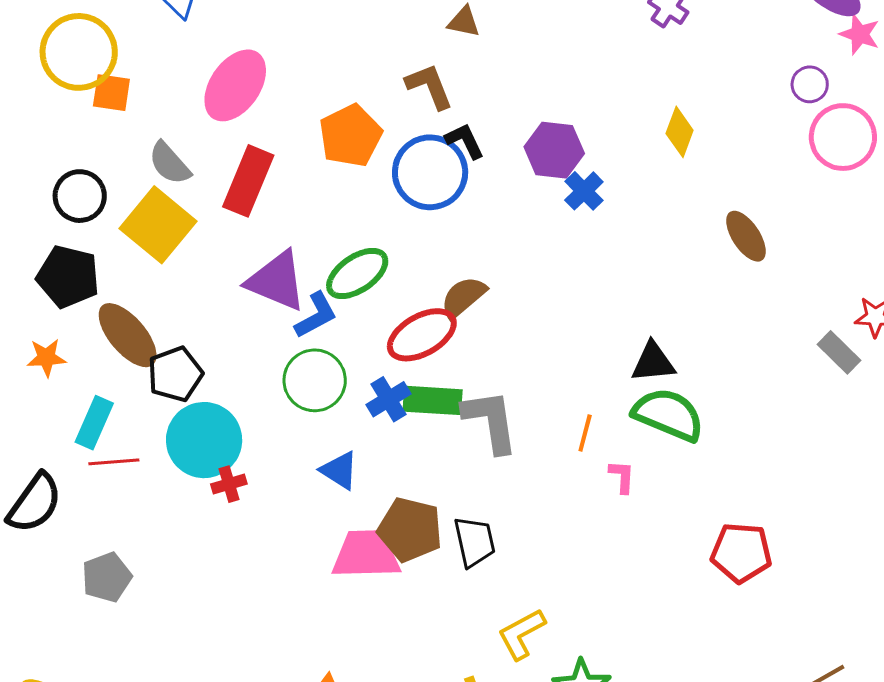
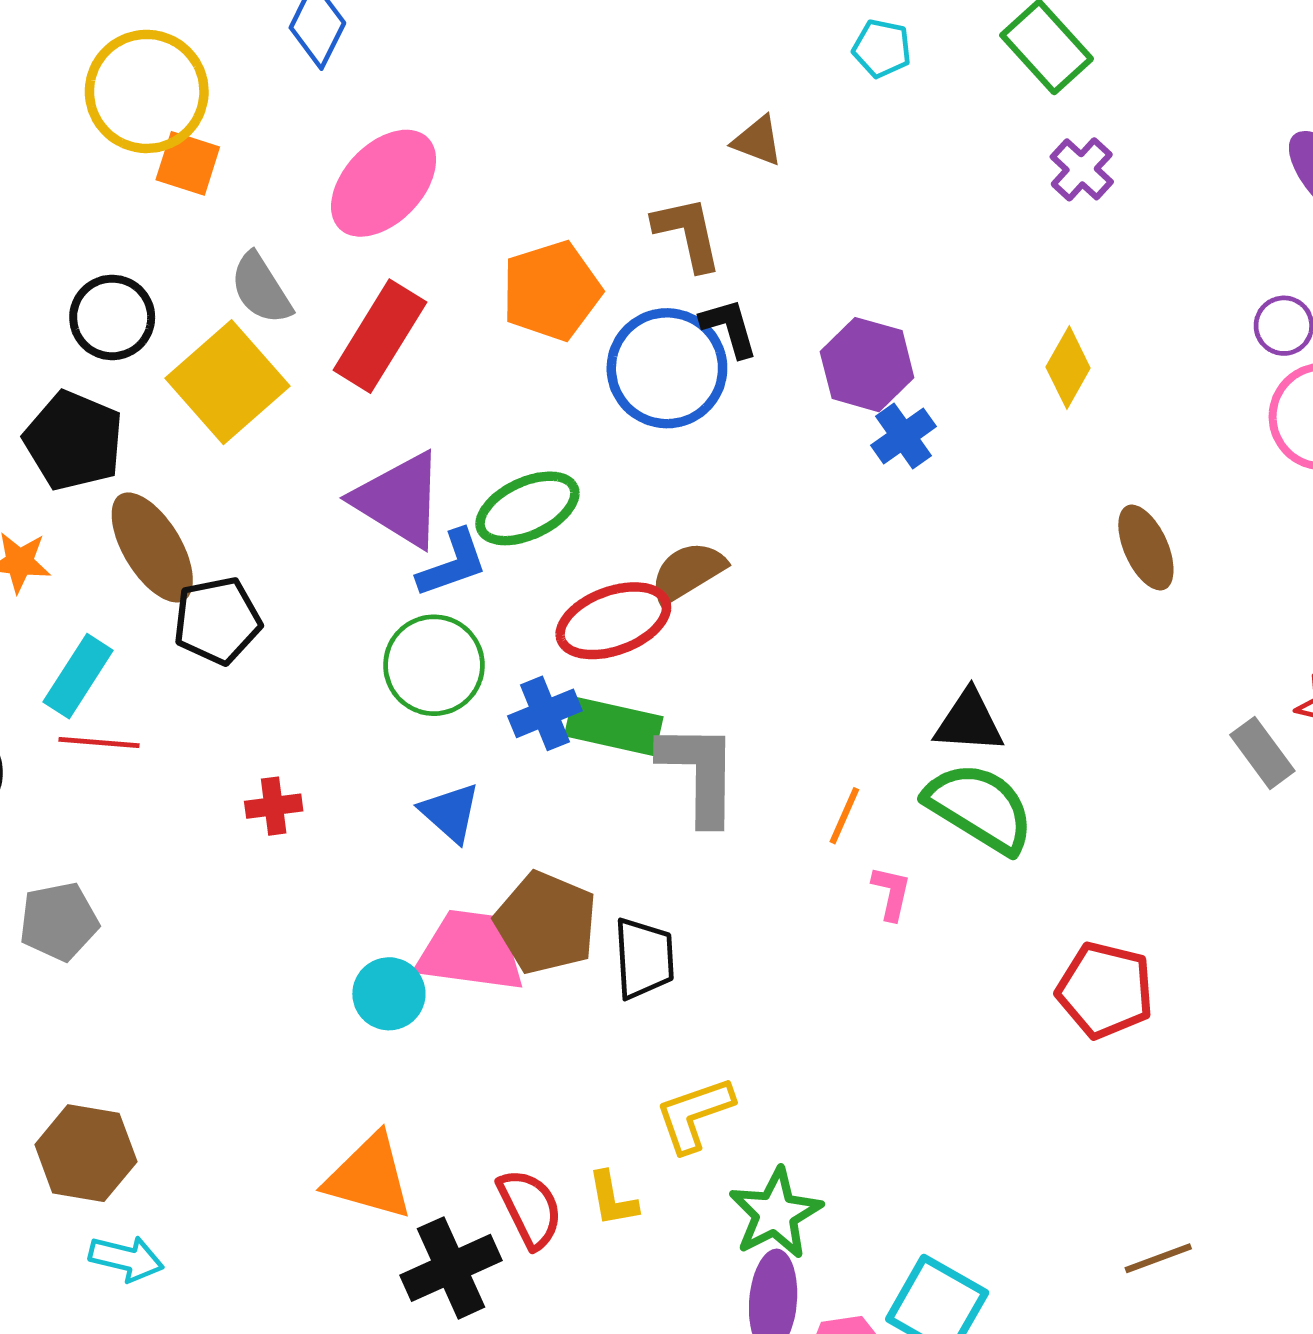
cyan circle: (204, 440) -> (389, 994), moved, size x0.6
red pentagon: (741, 553) -> (1105, 990), moved

